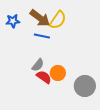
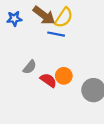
blue line: (42, 36) -> (56, 34), moved
gray semicircle: (38, 65) -> (30, 67), moved

